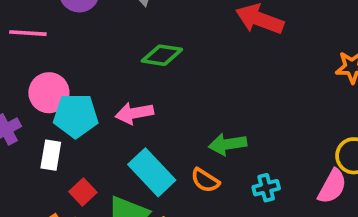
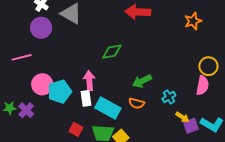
green diamond: (162, 55) -> (112, 52), moved
pink arrow: (134, 113) -> (89, 81), turned 114
white rectangle: (51, 155) -> (86, 98), moved

